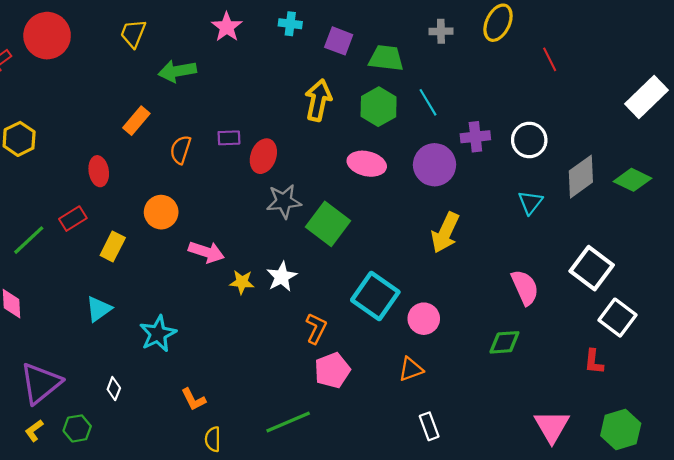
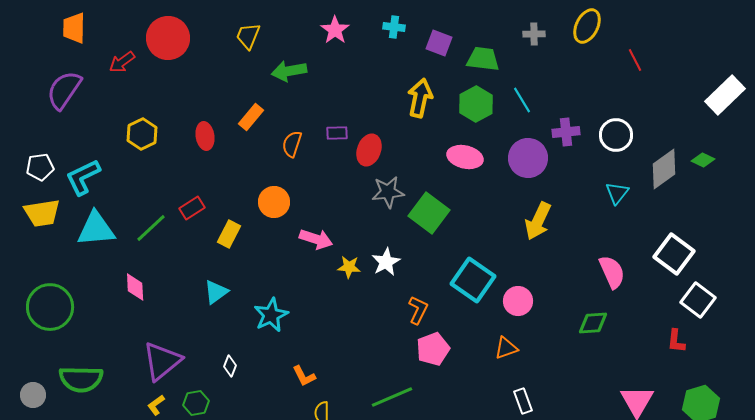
red ellipse: (99, 171) -> (205, 136), moved
green diamond: (633, 180) -> (703, 160), moved, size x0.7

